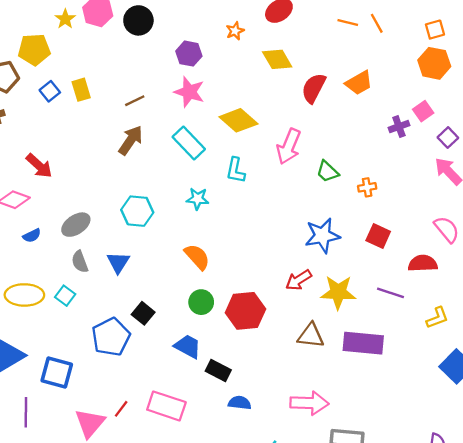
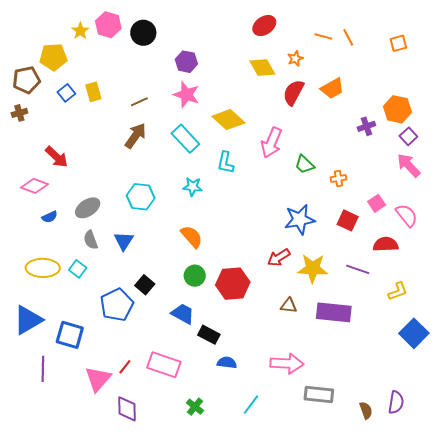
orange star: (235, 31) -> (295, 58), moved
orange hexagon: (434, 63) -> (397, 109), moved
pink square: (423, 111) -> (377, 203), moved
brown triangle: (311, 336) -> (289, 305), size x0.7

